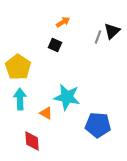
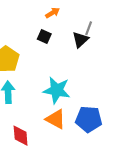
black triangle: (112, 31) -> (80, 40), moved
orange triangle: (46, 113) -> (56, 119), moved, size x1.5

